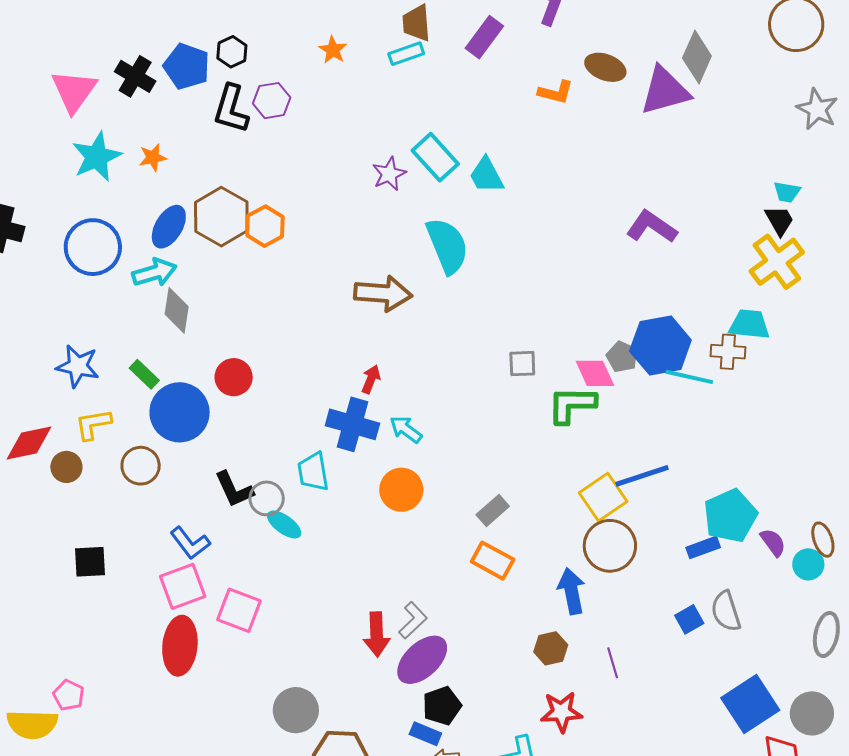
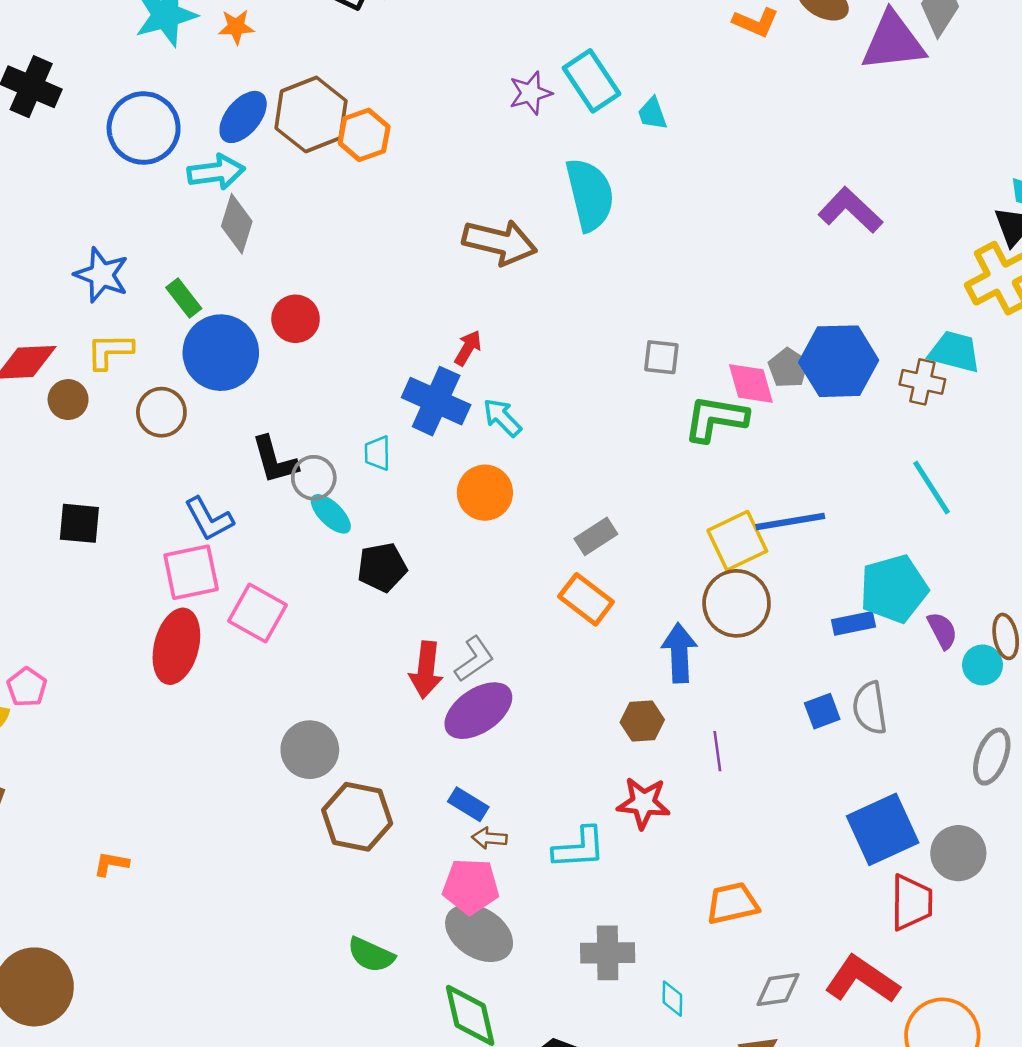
cyan trapezoid: (486, 175) -> (652, 113), size x0.7
cyan line: (689, 377) -> (932, 488), moved, turned 36
cyan trapezoid: (313, 472) -> (377, 453), size x0.7
black pentagon: (442, 706) -> (382, 567), moved

